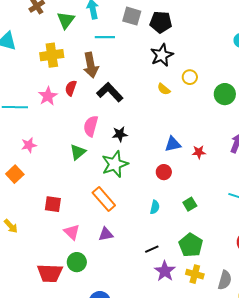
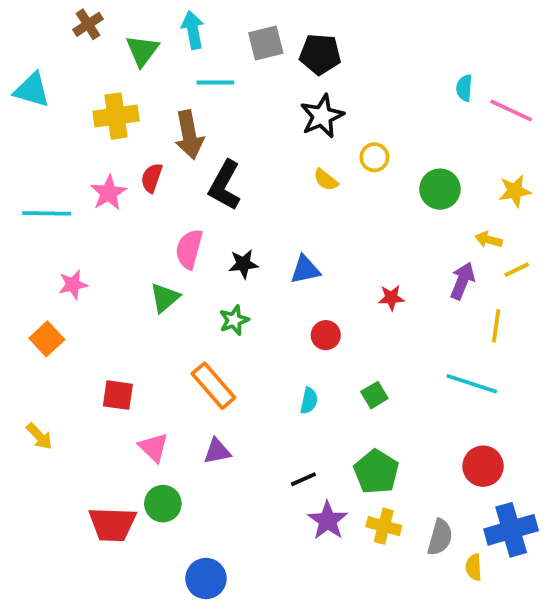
gray square: (132, 16) -> (266, 43), turned -30
black L-shape: (110, 92) -> (225, 185), turned -108
blue triangle: (173, 144) -> (305, 270), moved
green star: (115, 164) -> (234, 320), size x0.6

